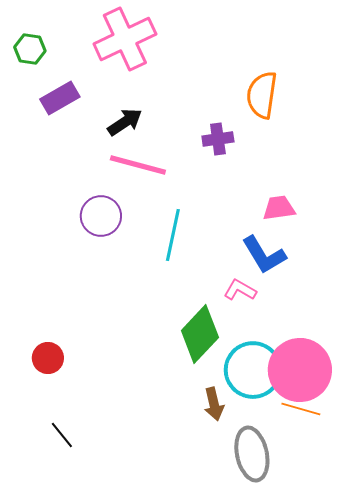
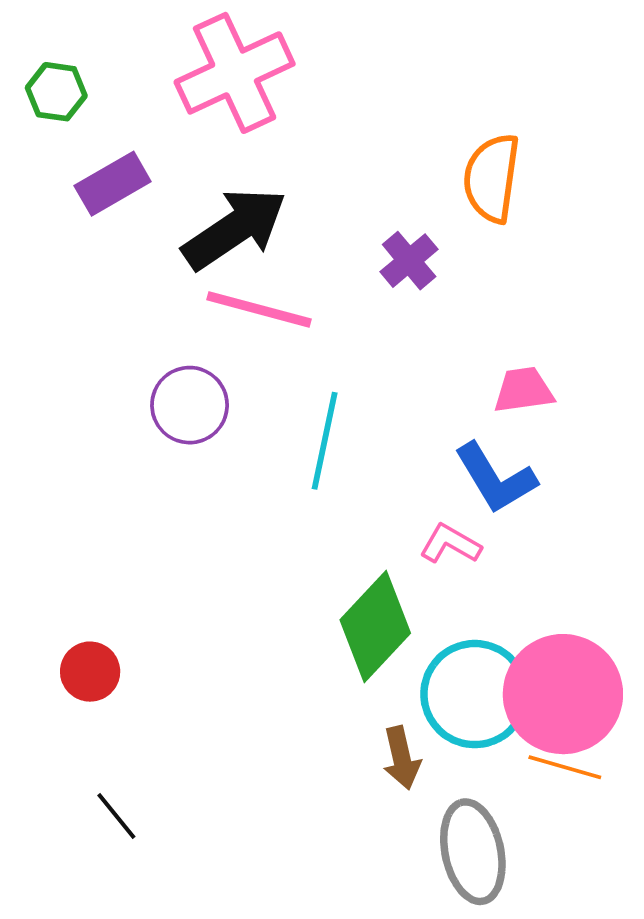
black arrow: (125, 122) -> (235, 229), size x1.6
purple cross: (218, 139) -> (409, 261), turned -32

